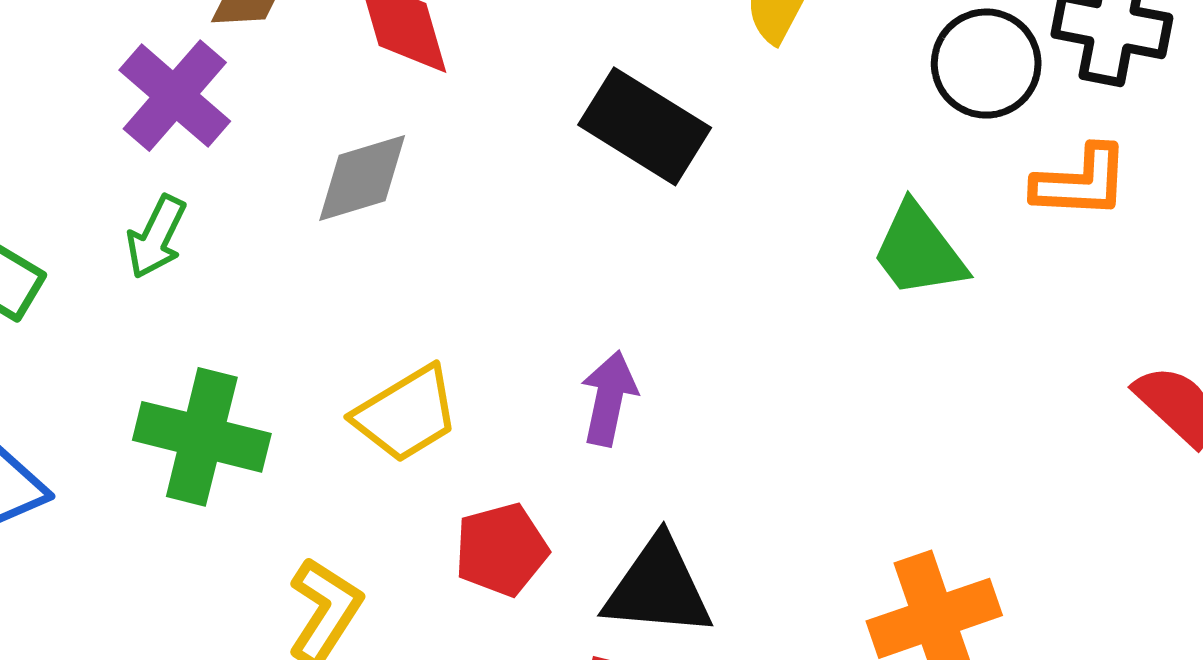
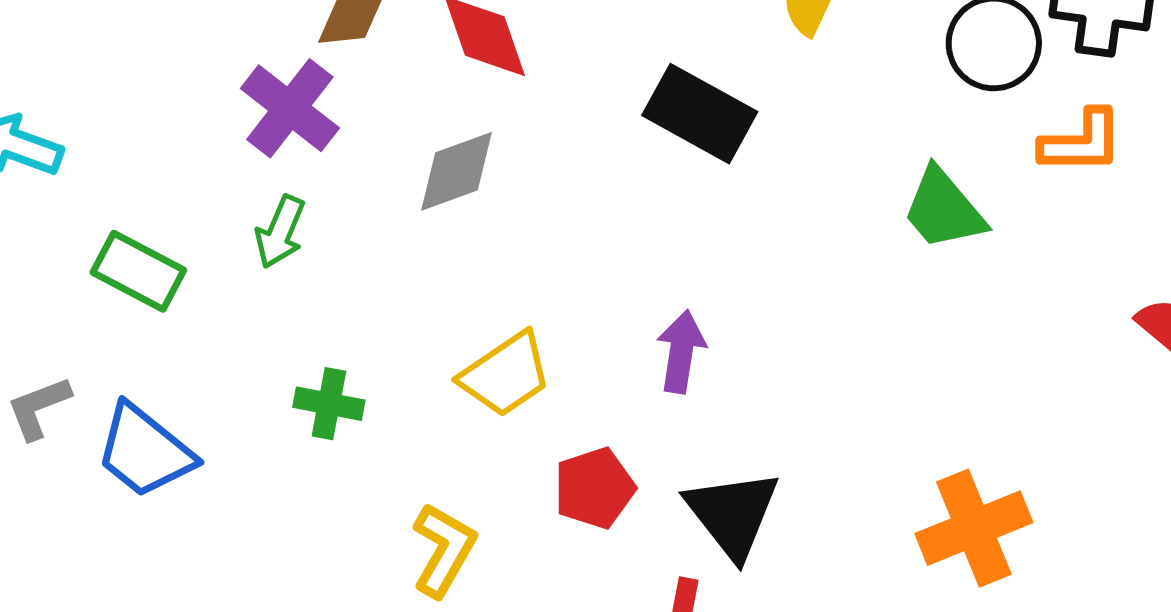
green cross: (202, 437) -> (329, 404), size x0.6
black triangle: (658, 588) -> (732, 514), turned 50

